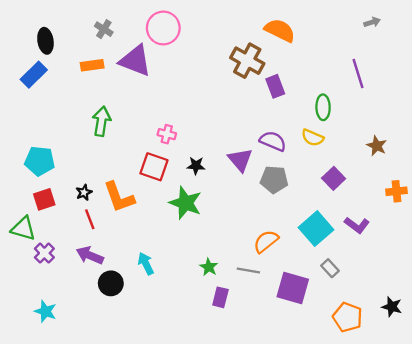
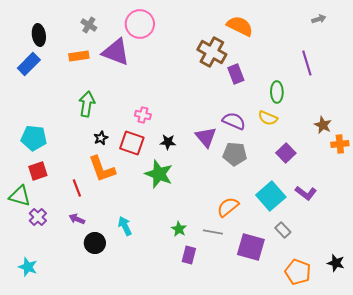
orange cross: (397, 191) -> (340, 144), moved
black star: (84, 192) -> (101, 138), moved
purple arrow: (90, 255) -> (77, 219), size x0.7
cyan star: (45, 311) -> (28, 267), moved

